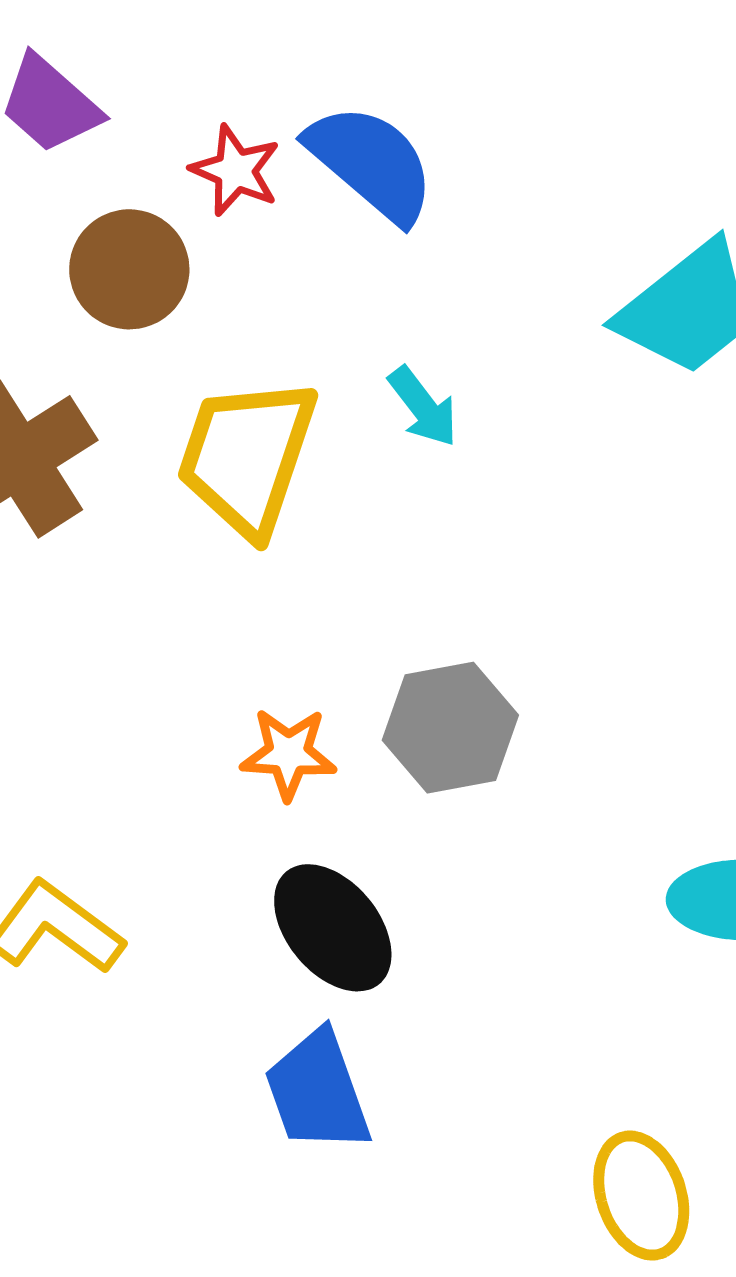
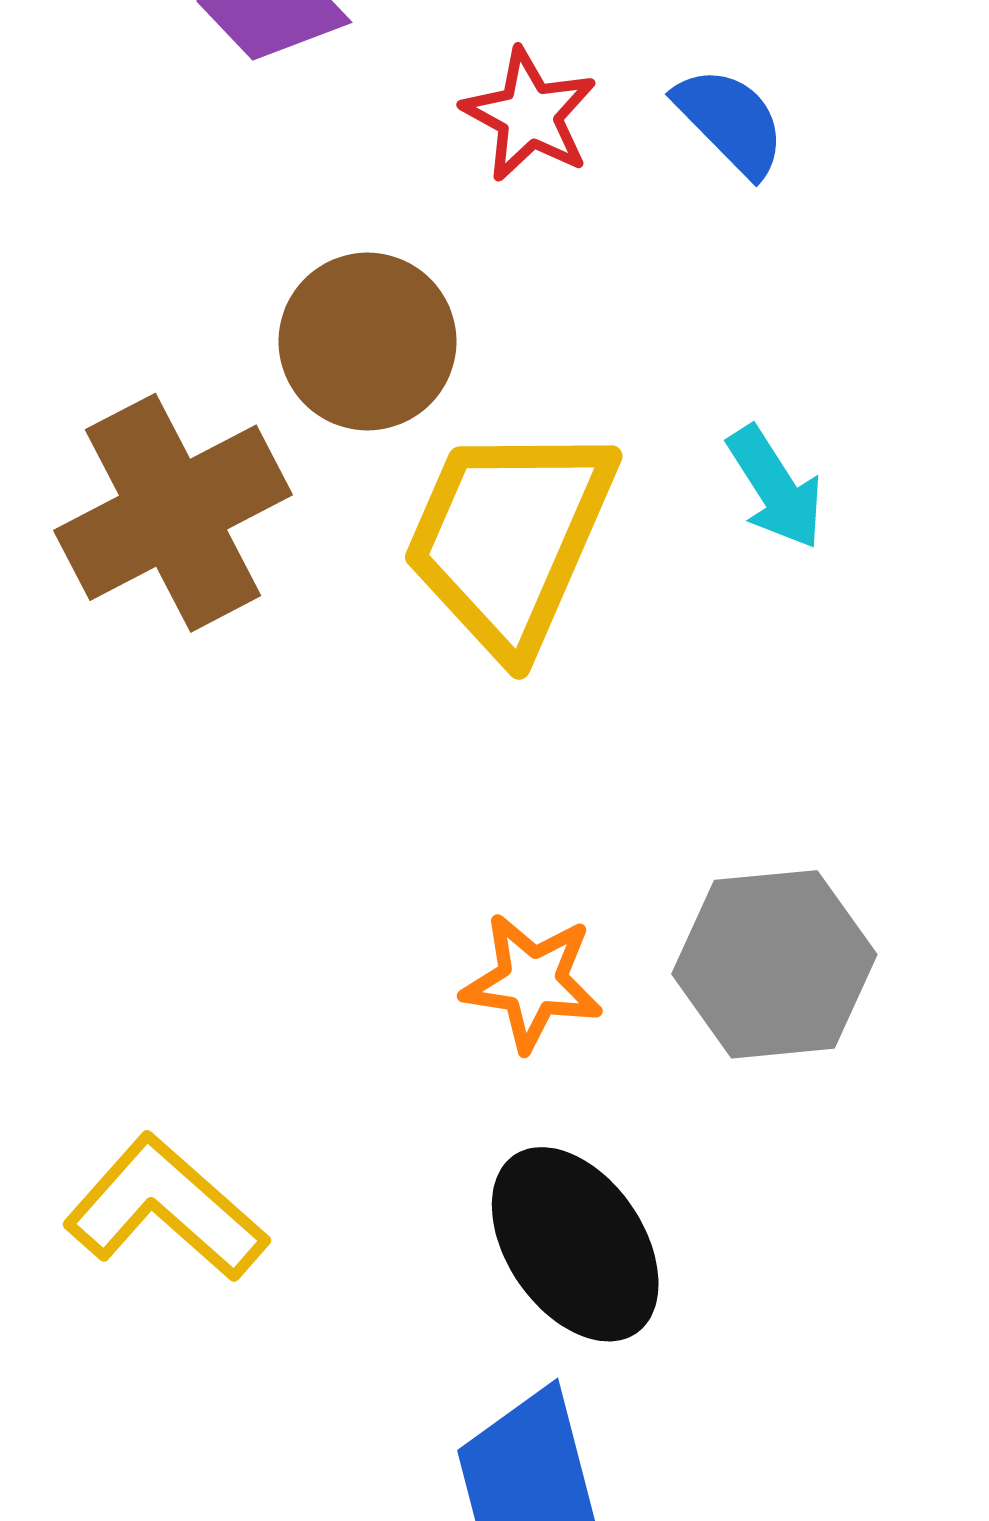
blue semicircle: (371, 163) -> (730, 121), size x0.6
brown circle: (129, 269) -> (367, 341), moved

